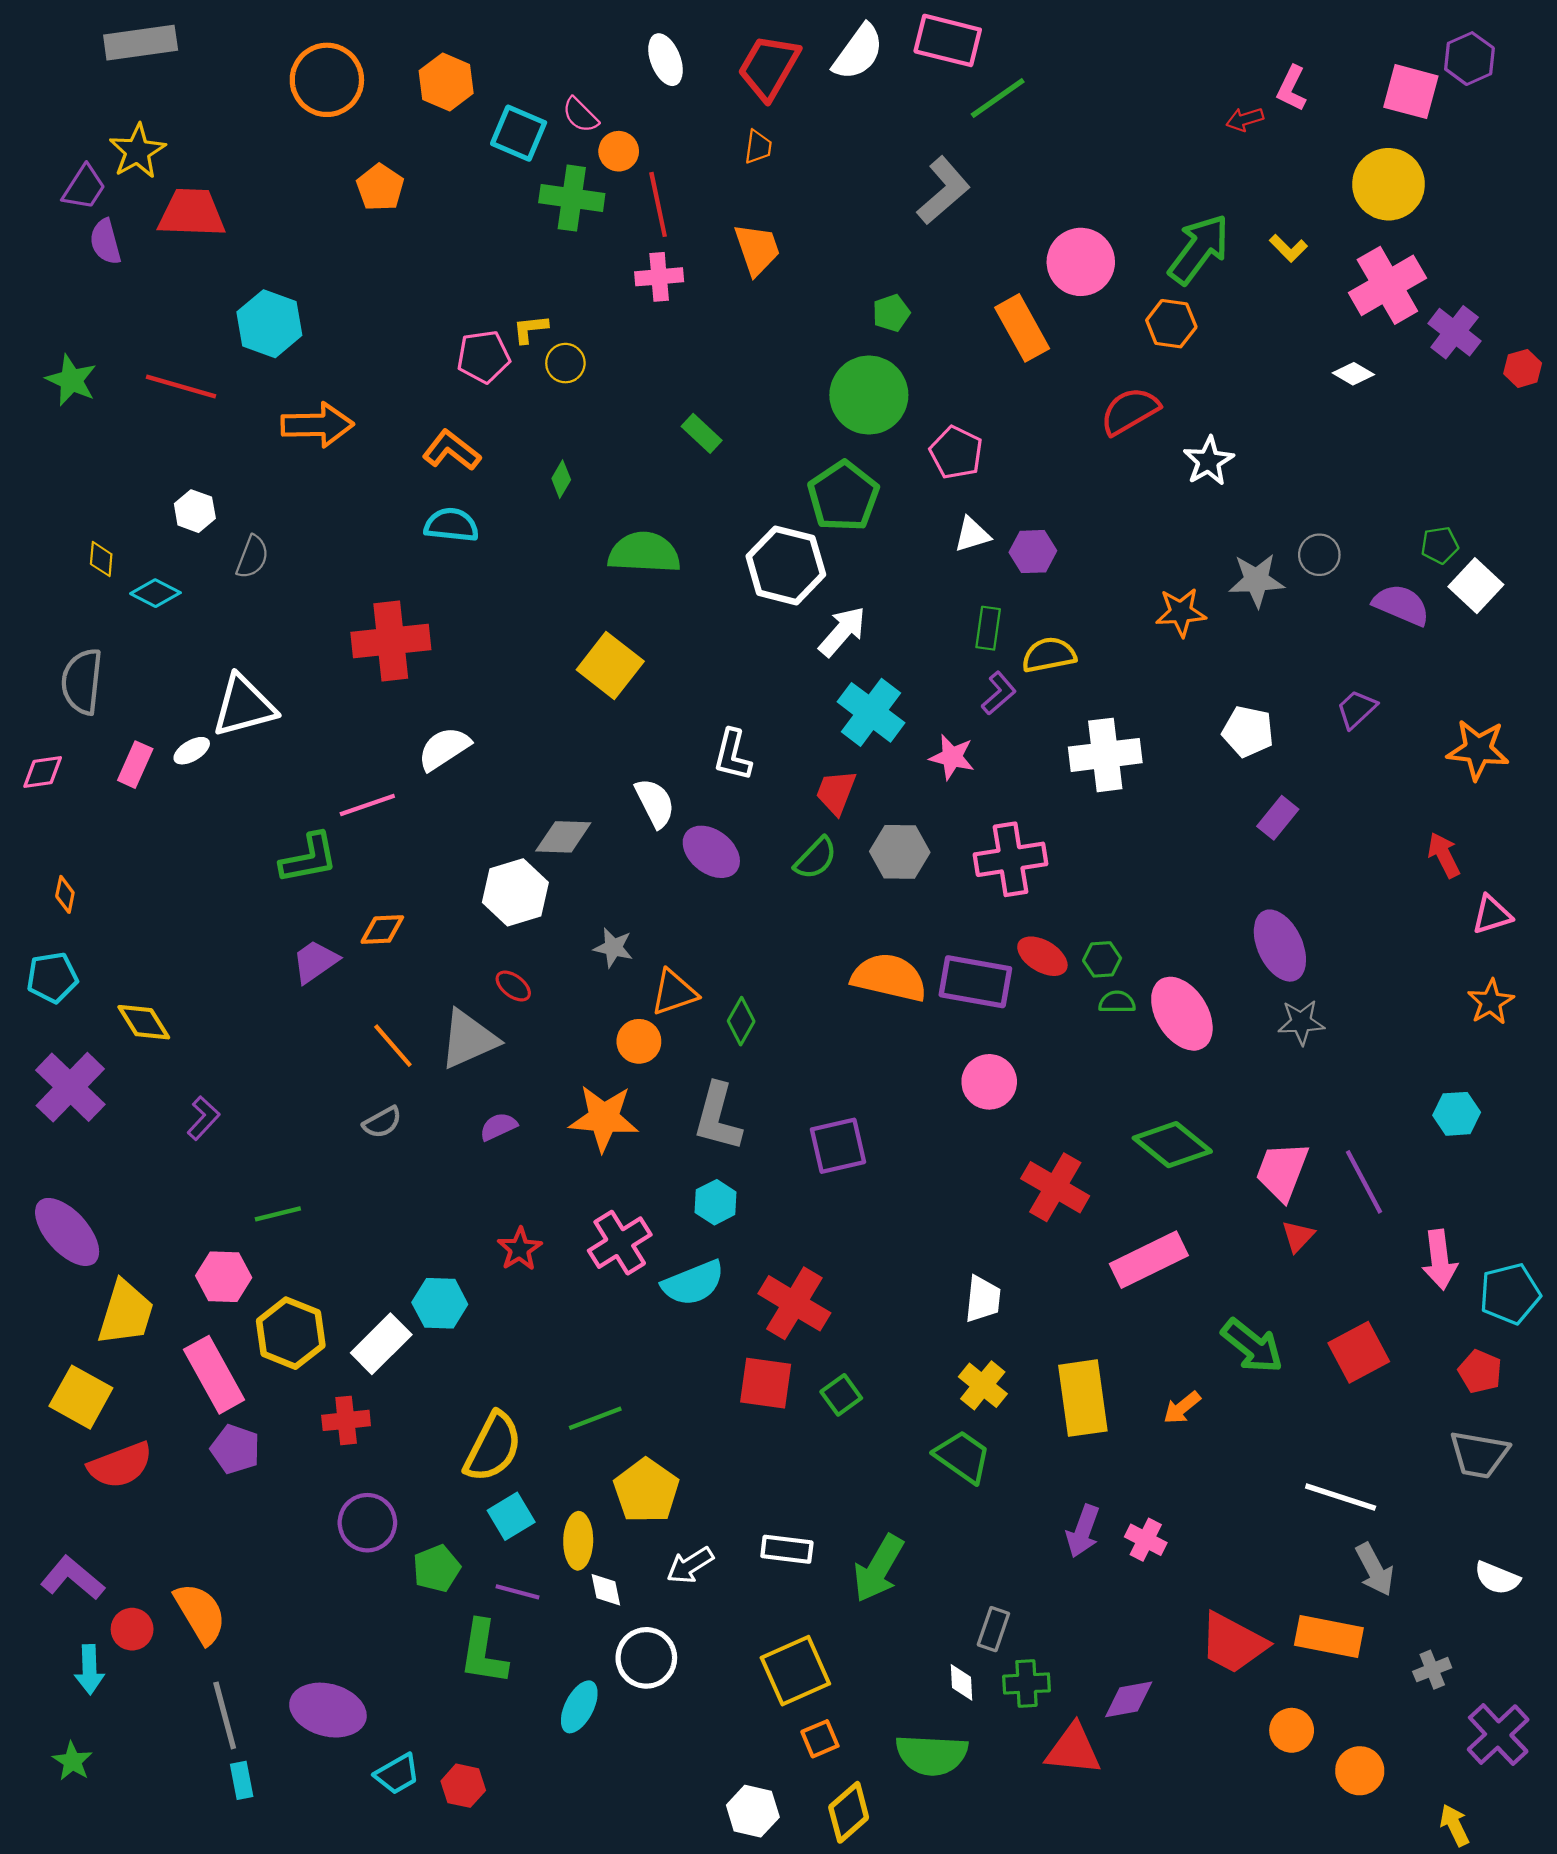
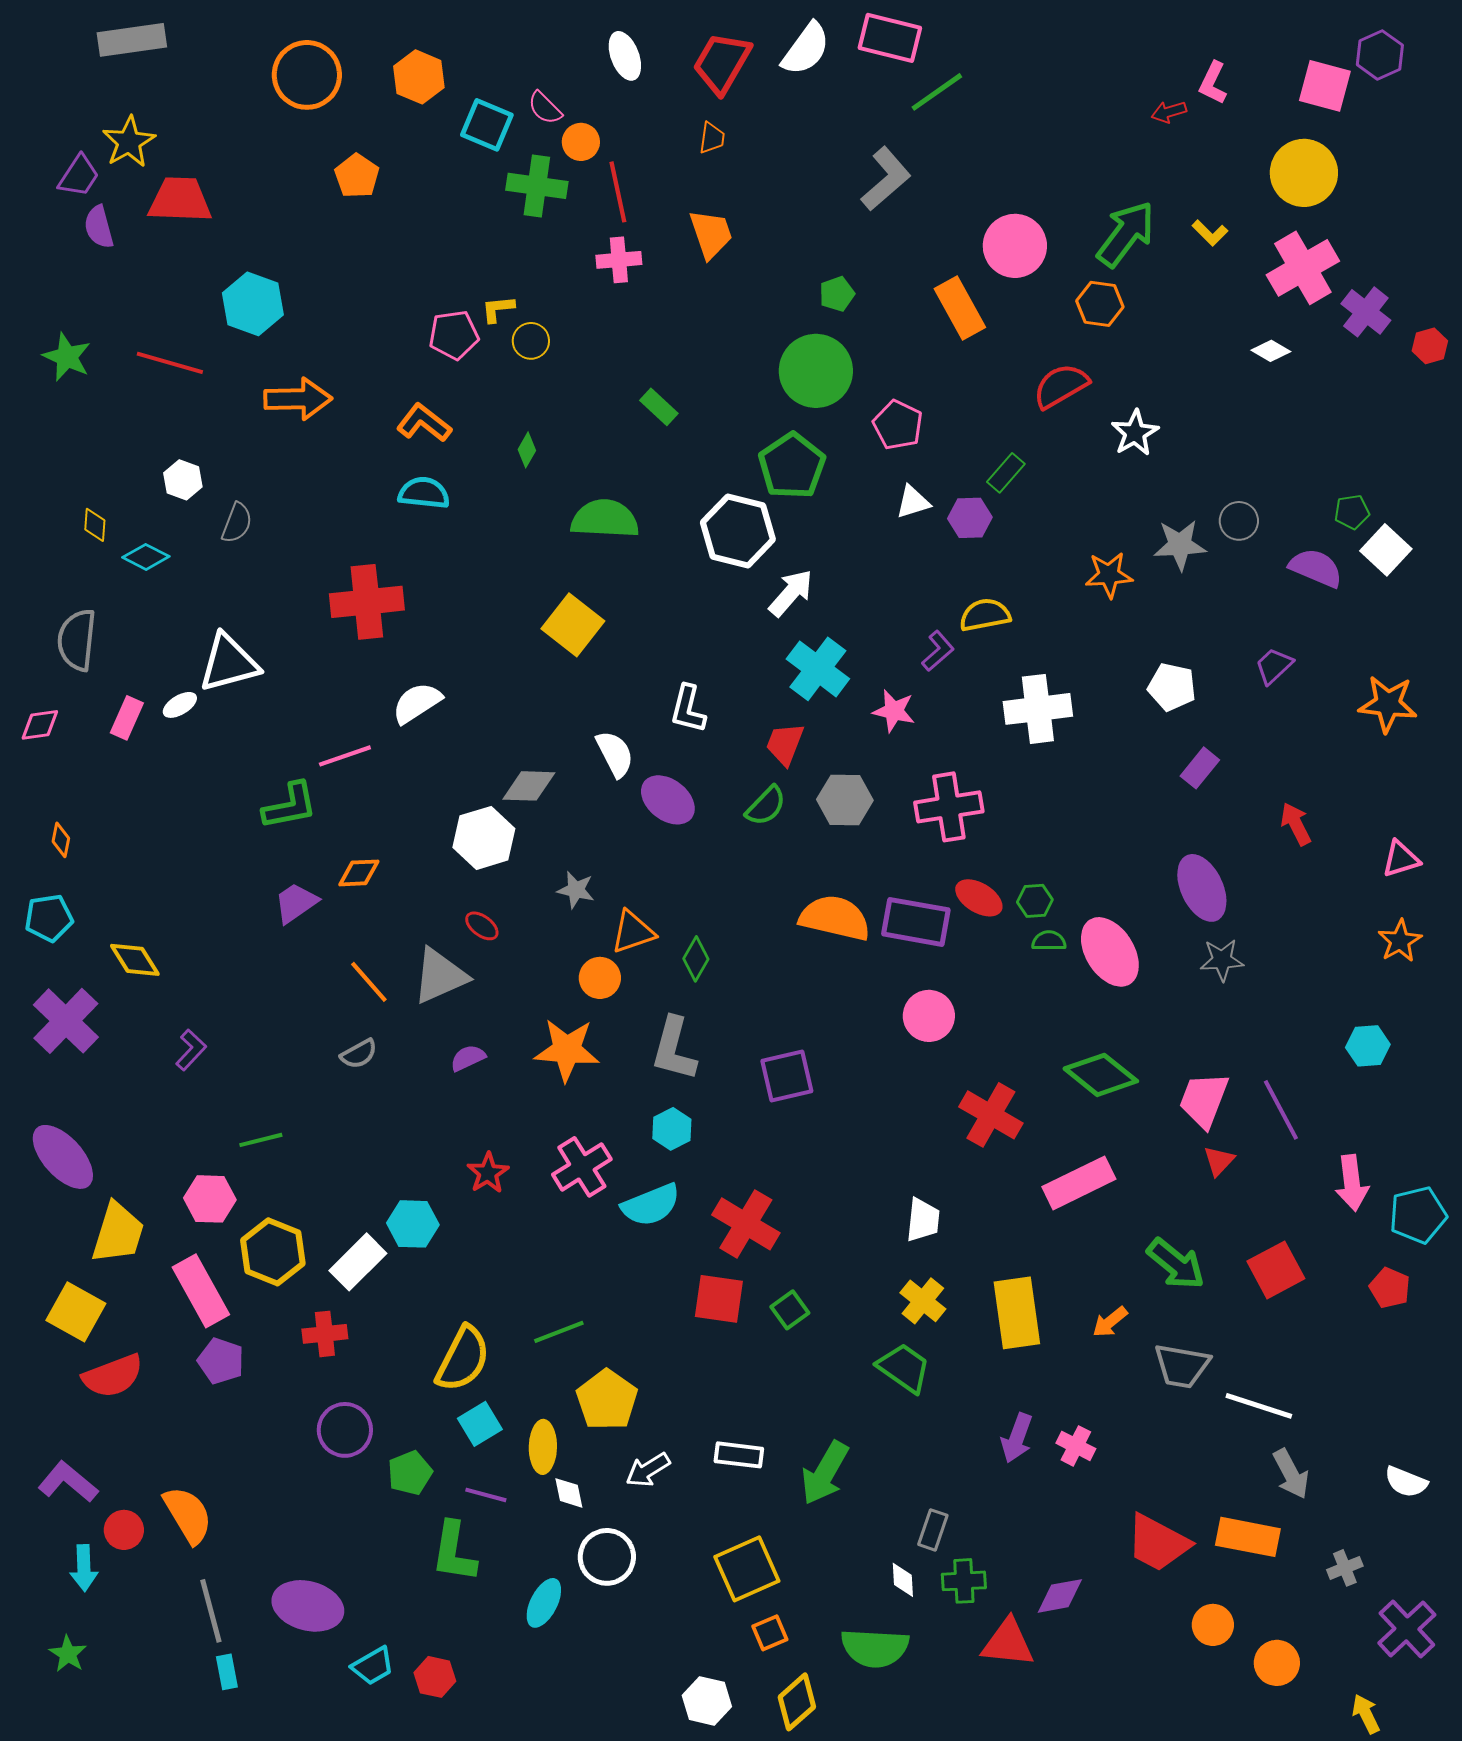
green rectangle: (988, 628) -> (1006, 473), moved, turned 33
red arrow: (1444, 855) -> (1296, 824), moved
gray trapezoid: (1479, 1455) -> (1182, 1366), moved

